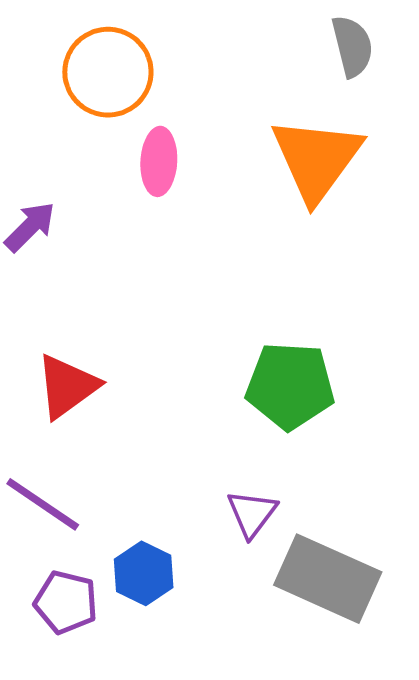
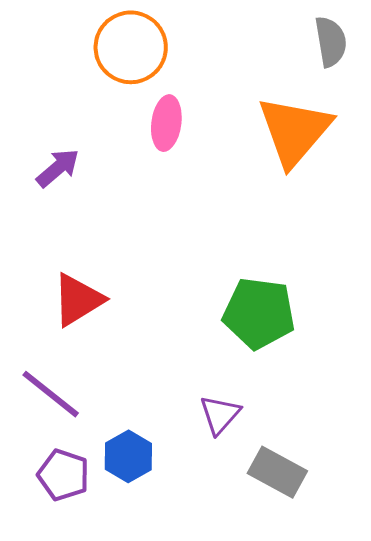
gray rectangle: (328, 579) -> (277, 472), size x0.7

